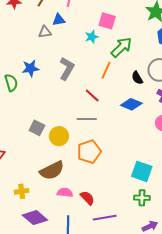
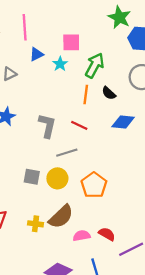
blue triangle: (59, 20) -> (36, 54), moved
gray L-shape: (67, 69) -> (47, 126), moved
black semicircle: (137, 78) -> (109, 93), moved
gray line: (87, 119) -> (67, 153), moved
yellow cross: (22, 191) -> (36, 224), moved, turned 32

